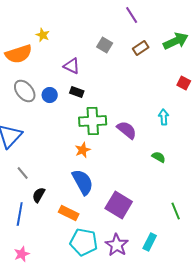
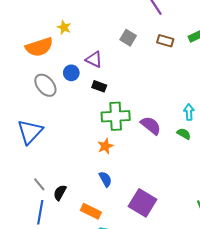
brown rectangle: (141, 48) -> (165, 41), turned 49
blue circle: (50, 95) -> (71, 73), moved
green semicircle: (159, 157) -> (184, 134), moved
gray line: (23, 173) -> (39, 184), moved
blue semicircle: (83, 182) -> (105, 179), size x0.6

